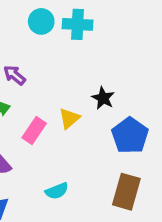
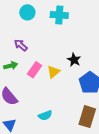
cyan circle: (41, 21) -> (27, 12), moved
pink rectangle: (34, 130) -> (35, 70), moved

